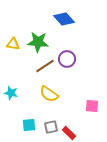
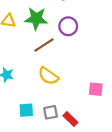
purple circle: (67, 59) -> (68, 26), moved

